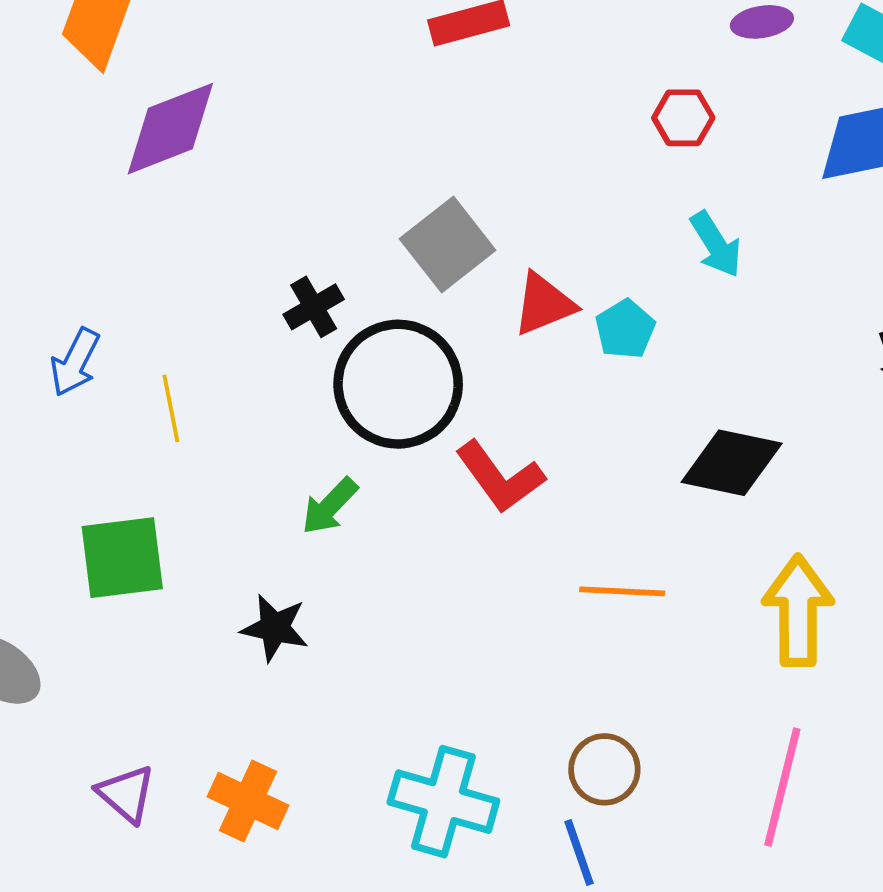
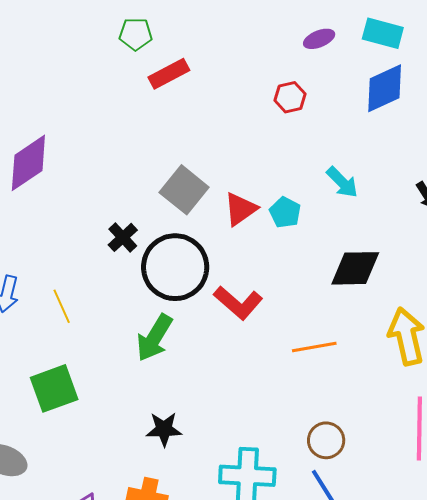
cyan arrow: (716, 244) -> (342, 182), moved
green arrow: (330, 506) -> (154, 338), size x1.4
black star: (275, 628) -> (164, 429), moved

